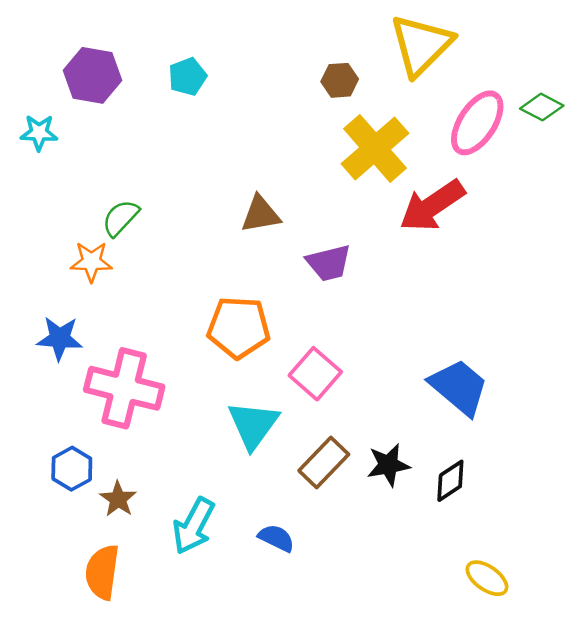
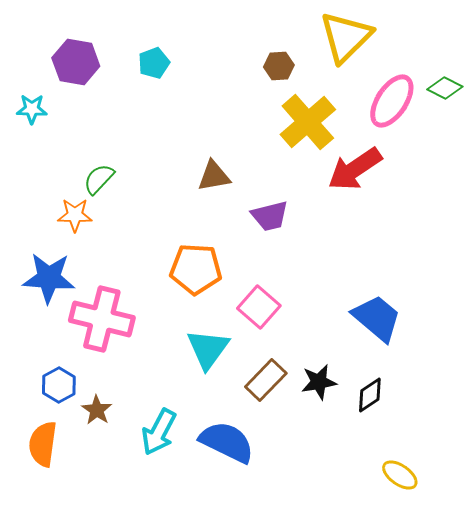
blue star: (60, 338) -> (49, 278), size x1.4
blue semicircle: (276, 538) -> (227, 442), size x1.8
orange semicircle: (102, 572) -> (43, 444), moved

